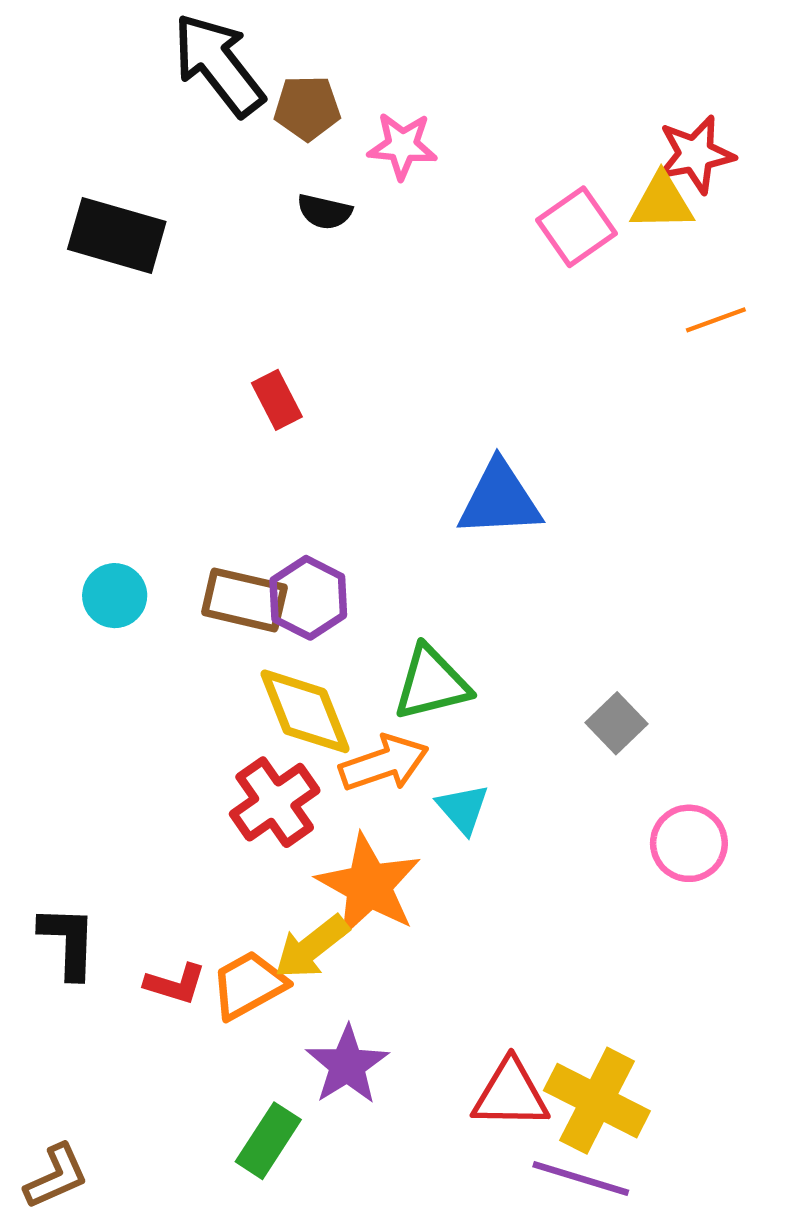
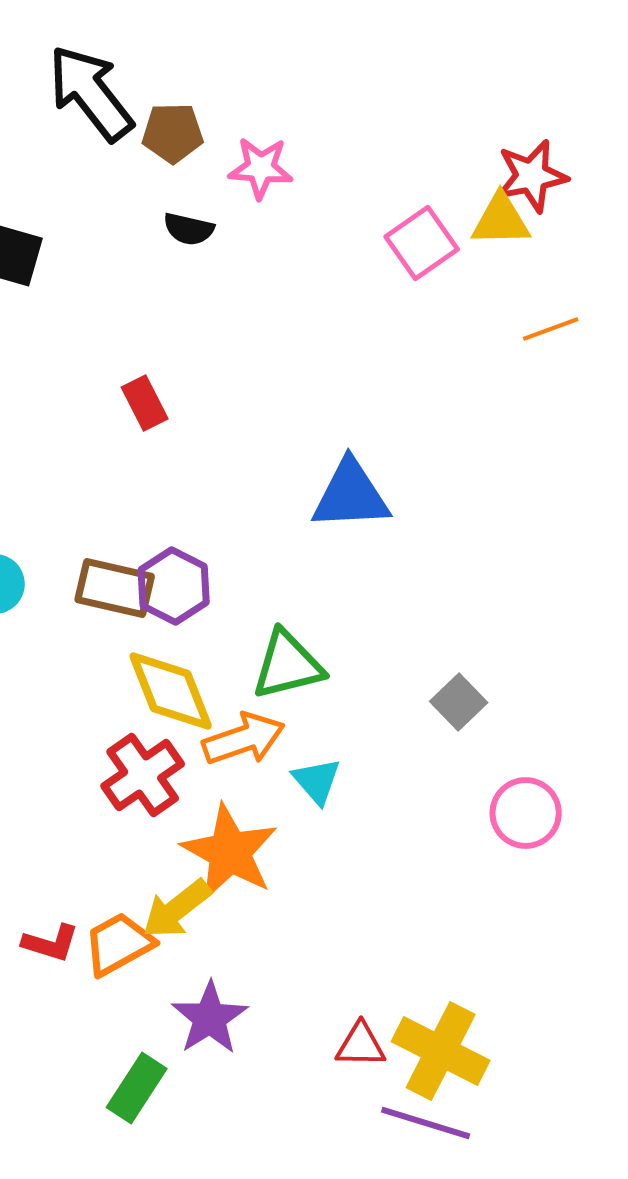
red triangle: (510, 1094) -> (361, 1045), size x0.7

